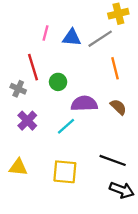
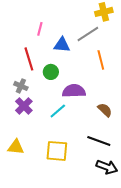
blue triangle: (72, 38) -> (62, 45), moved
gray cross: (18, 89) -> (21, 86), moved
brown semicircle: (118, 107) -> (105, 110), moved

